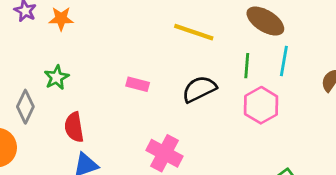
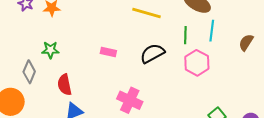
green star: (57, 77) -> (50, 50), turned 30

